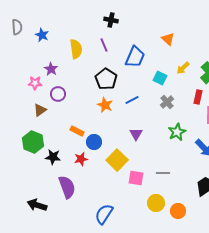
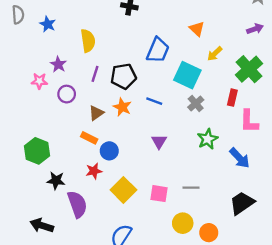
purple line: (104, 45) -> (95, 74), moved, turned 40
yellow arrow: (183, 68) -> (215, 54), moved
cyan square: (160, 78) -> (187, 75), size x1.6
black pentagon: (106, 79) -> (123, 76), turned 30
blue line: (132, 100) -> (154, 101), turned 48
brown triangle: (40, 110) -> (96, 113), moved
black star: (53, 157) -> (56, 180), moved
yellow square: (117, 160) -> (123, 190), moved

